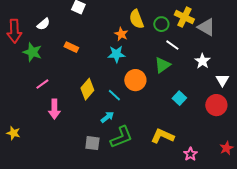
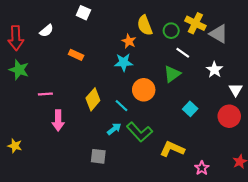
green star: (32, 52) -> (19, 70), moved
pink line: (42, 84) -> (45, 94), turned 32
green L-shape: (121, 137) -> (139, 132), moved, turned 70

